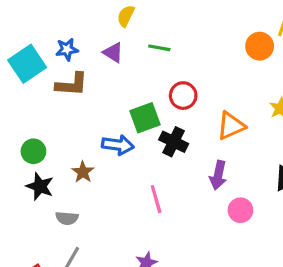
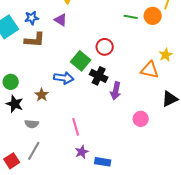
green line: (159, 48) -> (131, 17), moved
green square: (145, 118) -> (81, 61), turned -30
orange triangle: (231, 126) -> (150, 70), moved, turned 36
purple arrow: (218, 175) -> (116, 91), moved
pink line: (156, 199) -> (76, 127), moved

